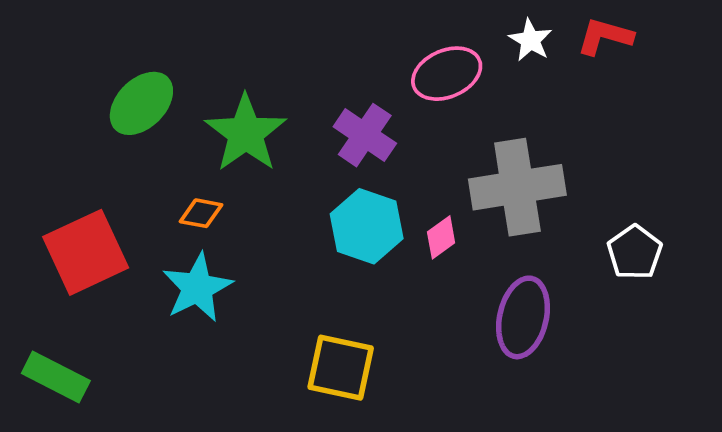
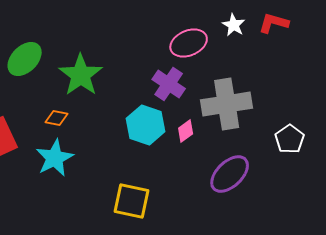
purple cross: (365, 135) -> (169, 84), moved
purple ellipse: (523, 317) -> (230, 174), turned 33

